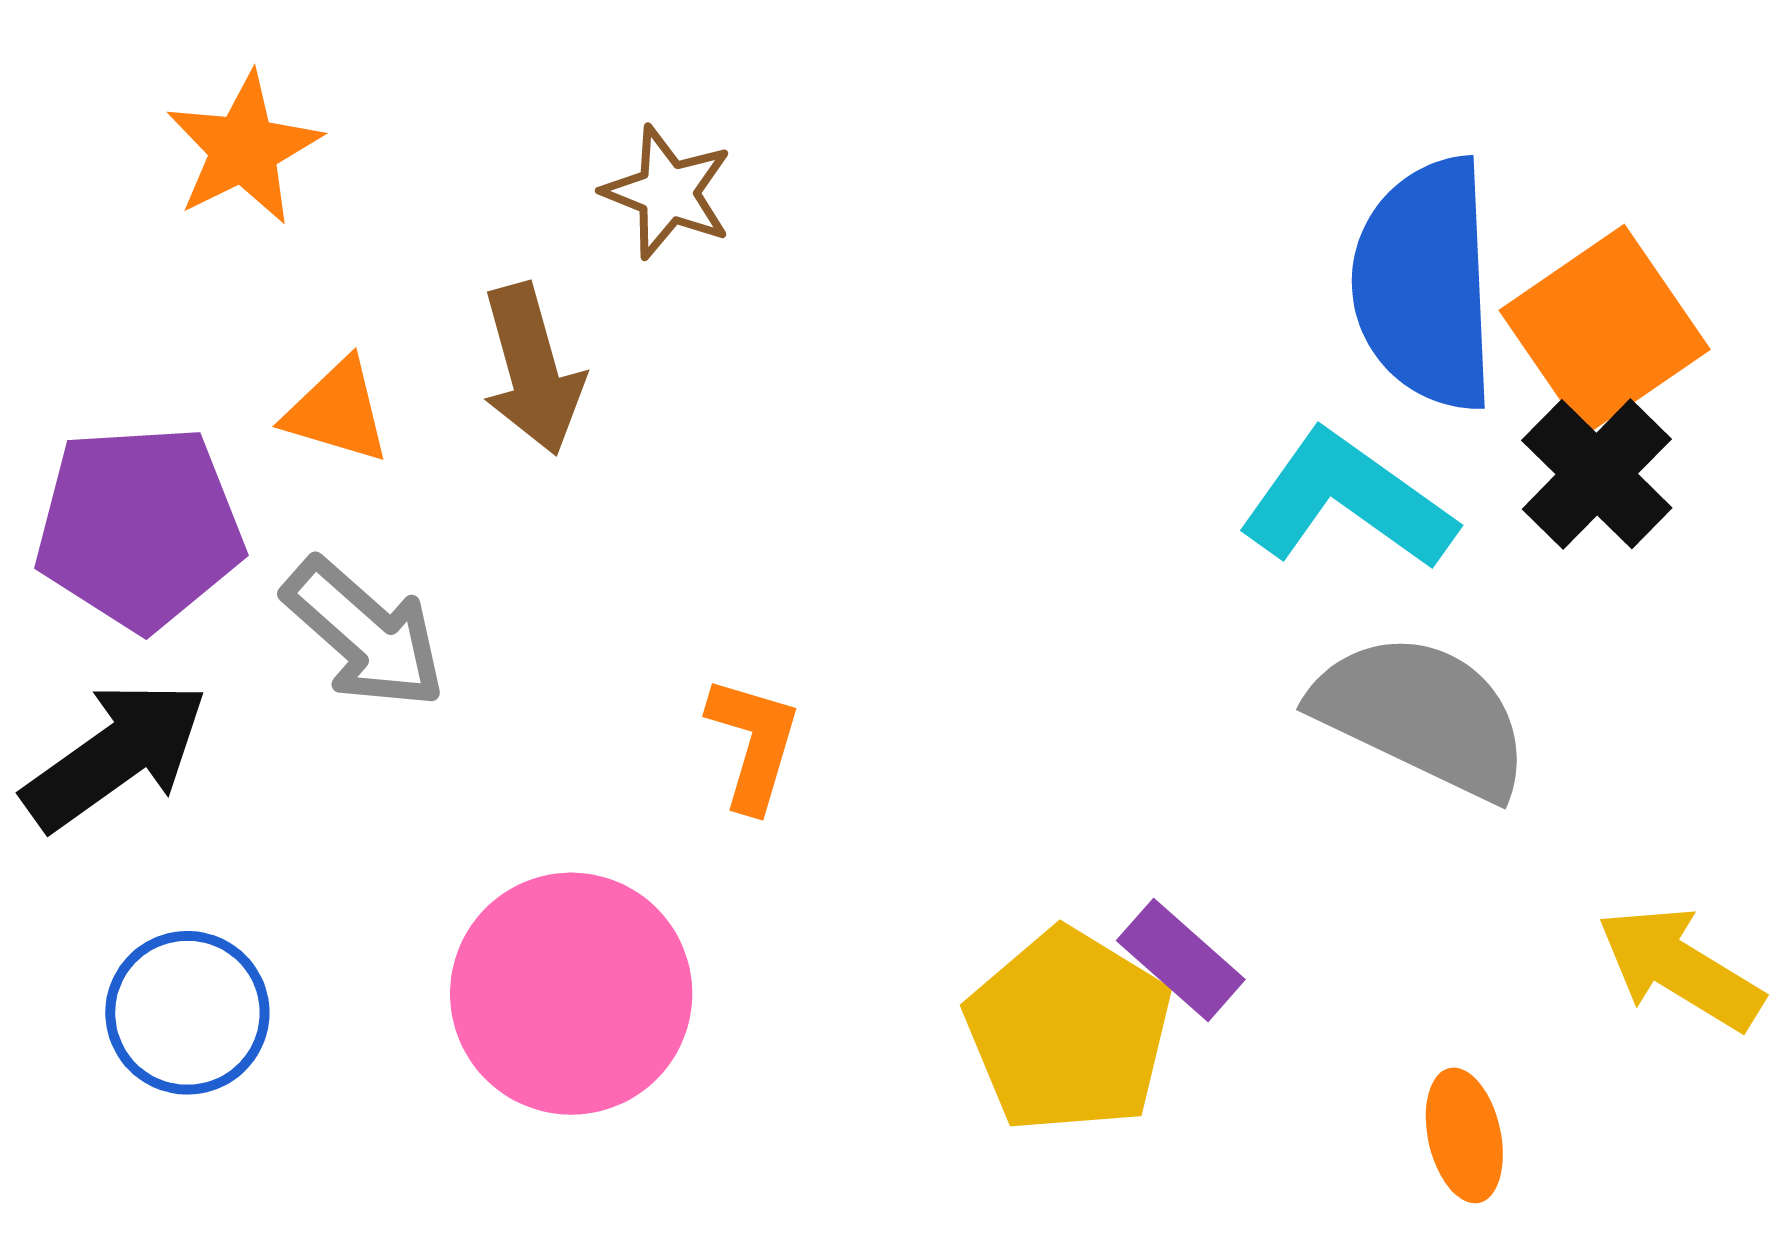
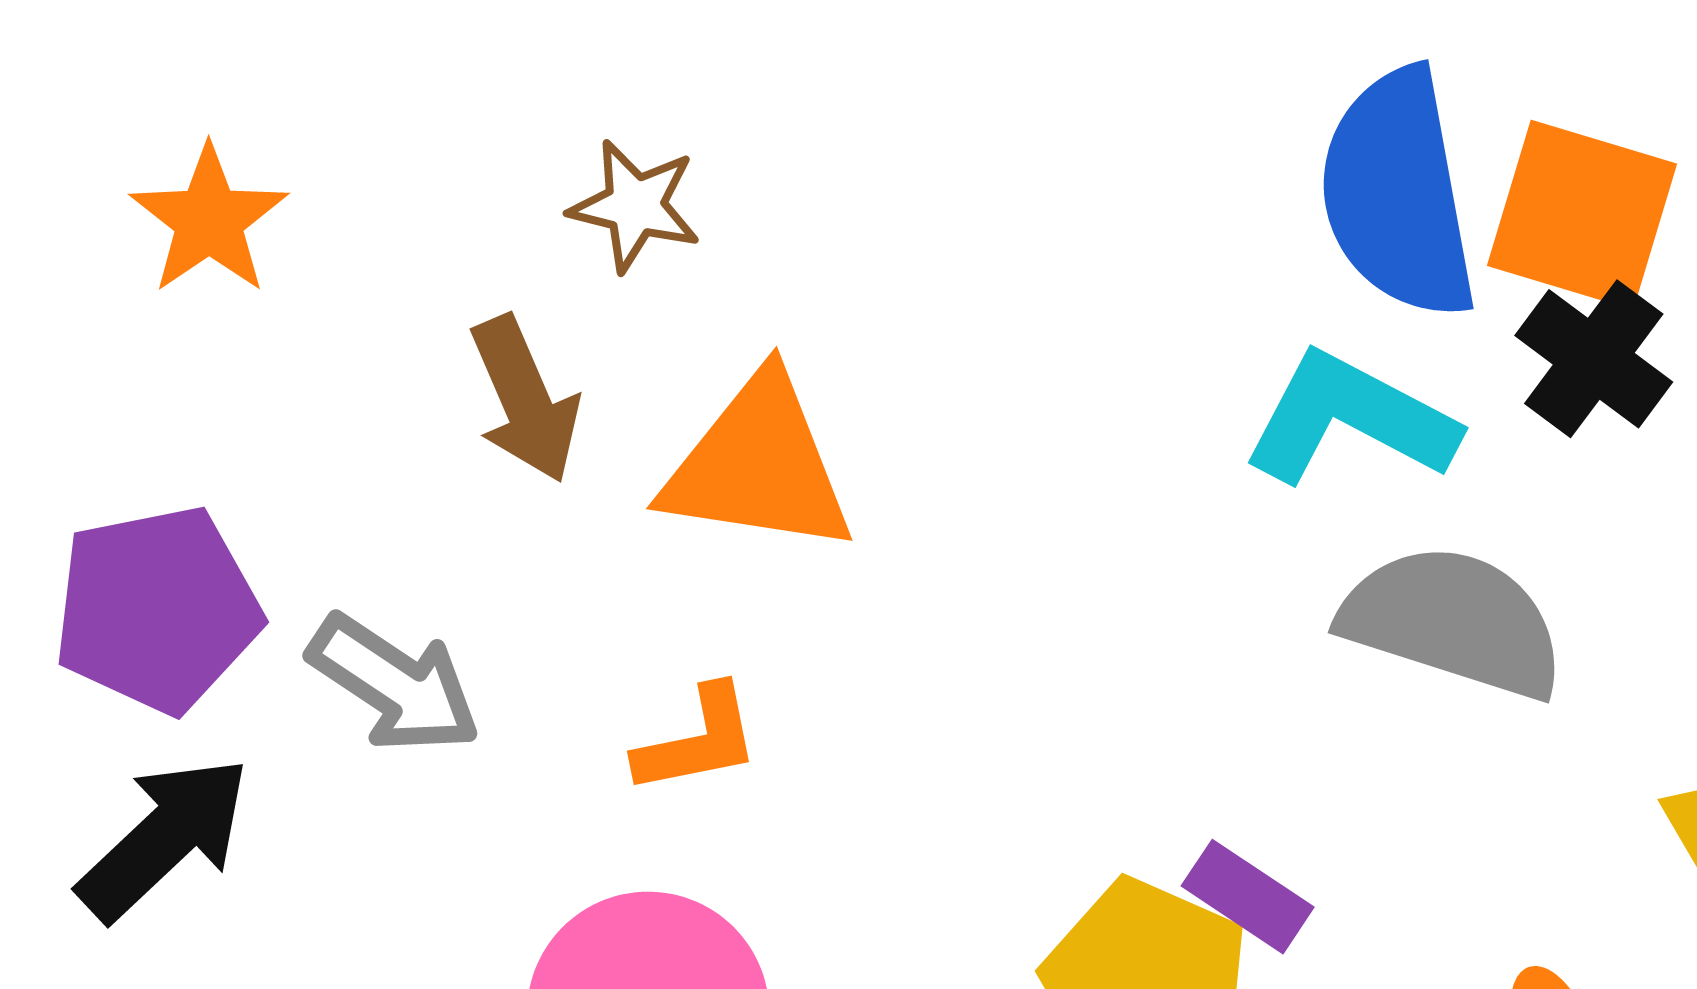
orange square: (1605, 330) -> (1582, 215), turned -31
orange triangle: (337, 411) -> (758, 465), moved, size x1.8
orange L-shape: (753, 743) -> (698, 740), moved, turned 70

